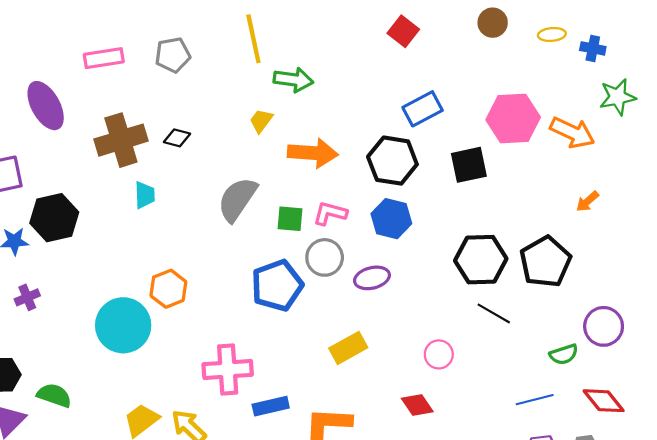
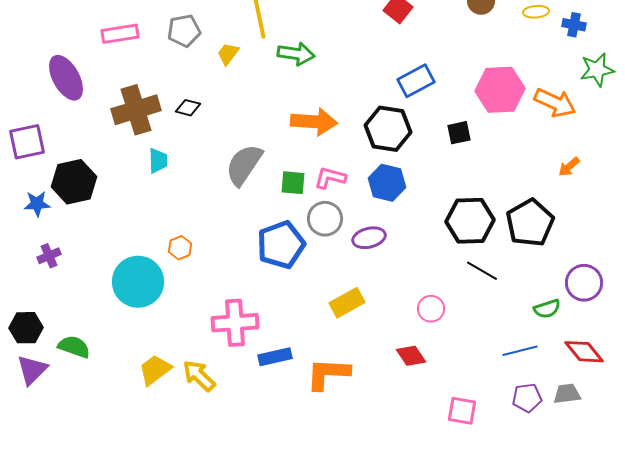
yellow trapezoid: (261, 121) -> (228, 54), moved
black square: (469, 165) -> (459, 133), size x0.7
orange hexagon: (168, 289) -> (180, 248), size x0.7

